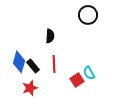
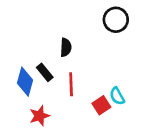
black rectangle: (33, 66) -> (45, 72), moved

